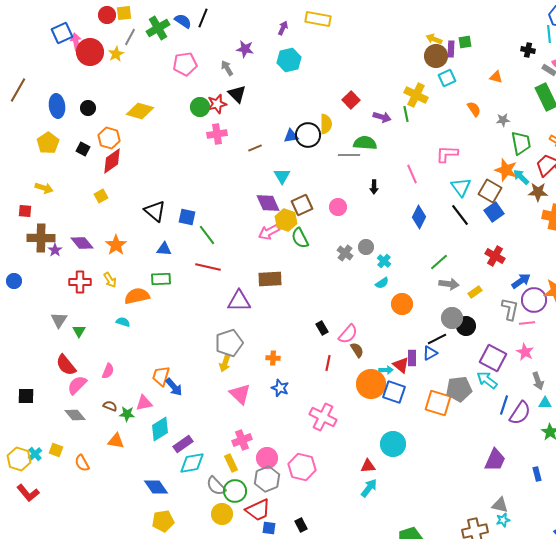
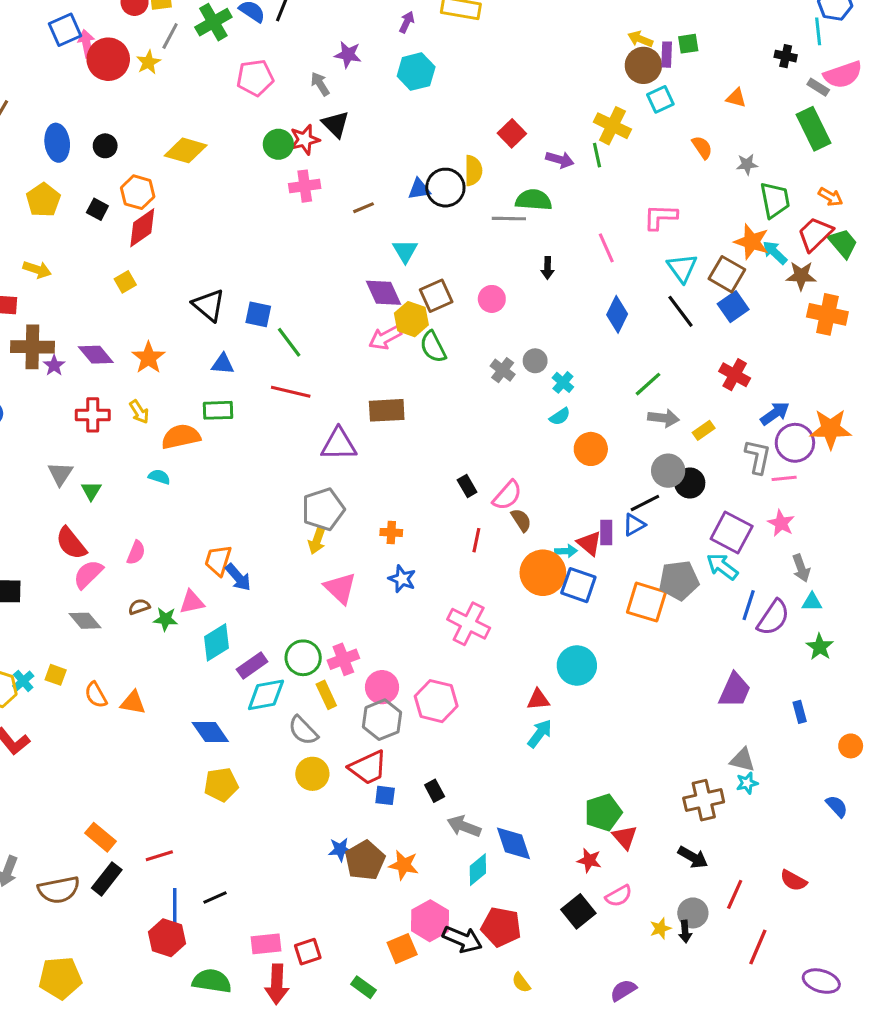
brown semicircle: (110, 406) -> (139, 607), turned -40
orange triangle: (116, 441) -> (133, 703), moved
green circle: (235, 491) -> (303, 658), moved

